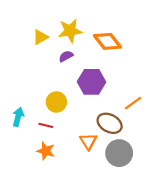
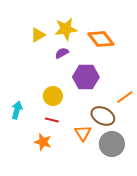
red line: (46, 125) -> (52, 120), moved

